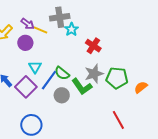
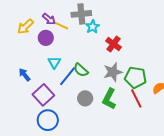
purple square: (26, 87) -> (43, 95), moved
green L-shape: (82, 87) -> (109, 99), moved, turned 60
gray circle: (62, 95) -> (85, 98), moved
red line: (118, 120) -> (136, 98), moved

